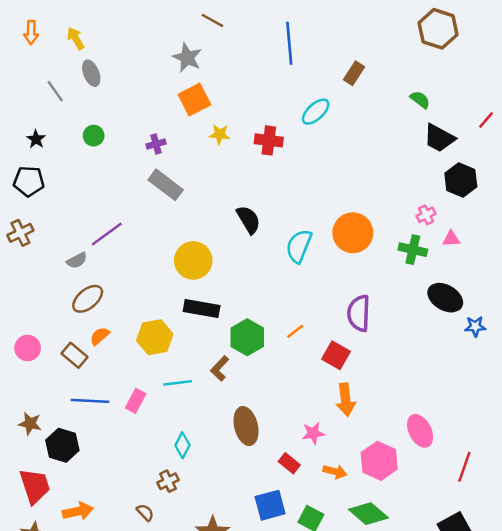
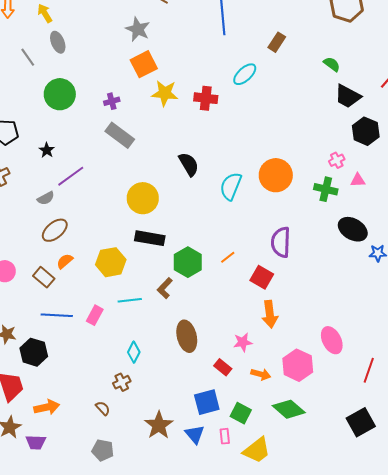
yellow star: (220, 134) -> (165, 93), size x1.5
green circle: (94, 136) -> (60, 94), size x1.8
black star: (36, 139) -> (47, 150), moved

